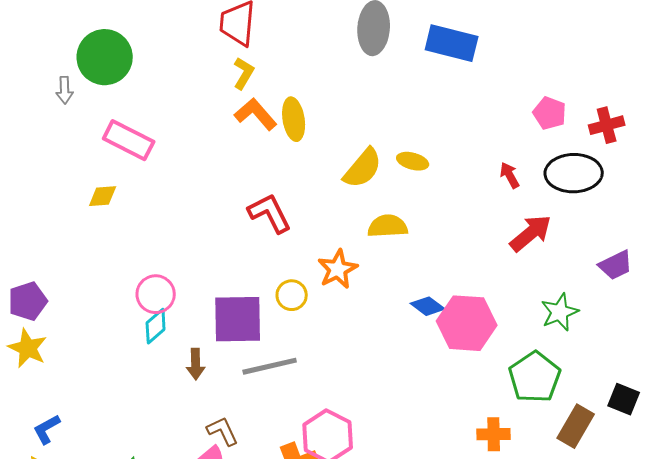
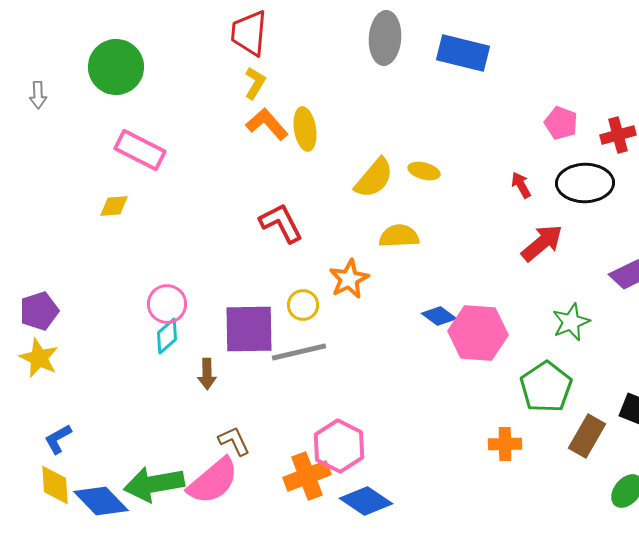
gray arrow: (65, 90) -> (38, 95), moved
gray line: (270, 366) -> (299, 352), moved

